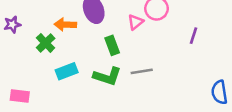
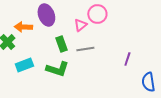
purple line: (193, 36) -> (127, 59), moved
gray line: (142, 71) -> (85, 49), moved

